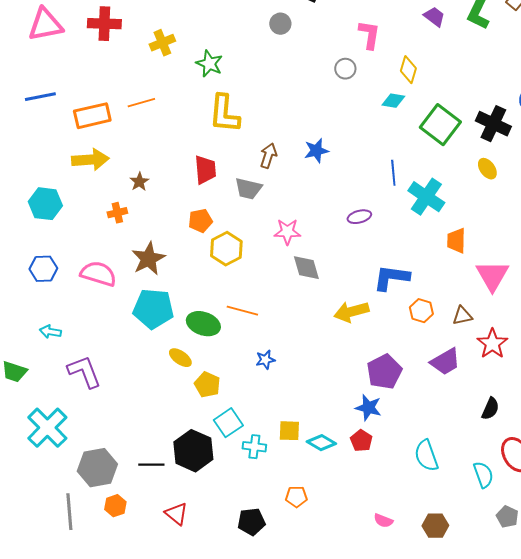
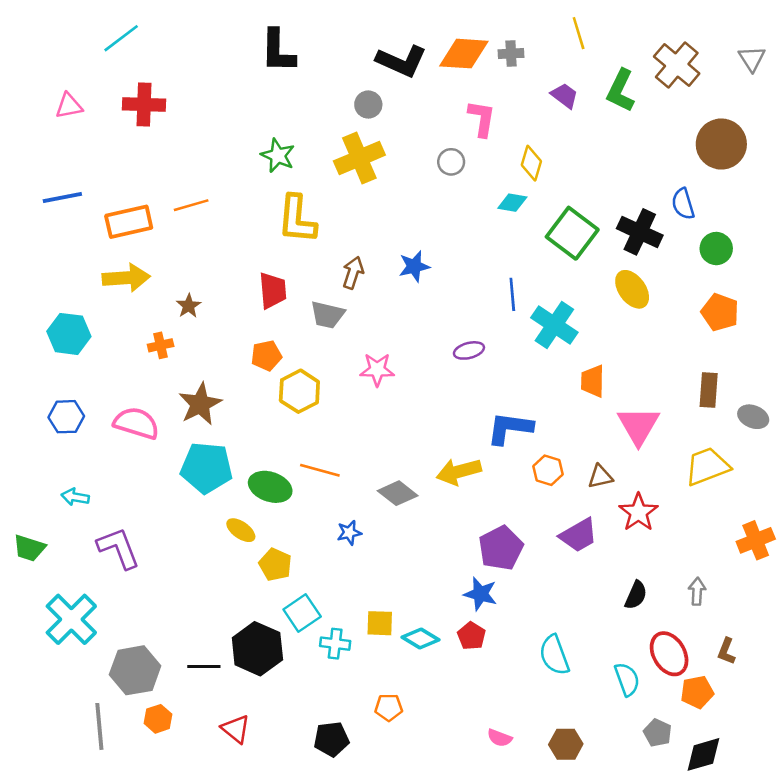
pink triangle: (45, 25) -> (69, 106), size x0.6
yellow cross: (162, 43) -> (359, 158), moved, size x1.5
yellow ellipse: (487, 169) -> (632, 289), size x1.4
gray diamond: (306, 268) -> (398, 493), moved, turned -36

